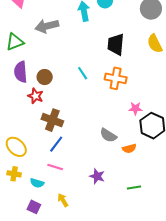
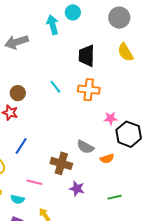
brown cross: (52, 120) -> (61, 163), moved
blue line: (56, 144) -> (21, 146), moved

